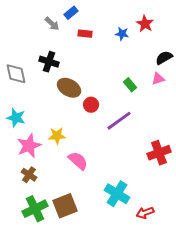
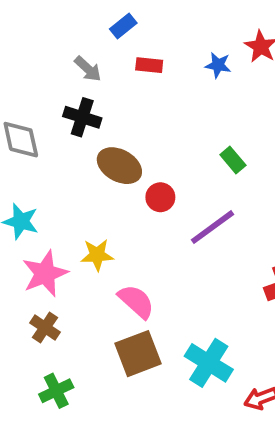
gray arrow: (52, 24) -> (88, 69), moved
brown square: (65, 206) -> (138, 354), moved
green cross: (35, 209) -> (56, 391), size x0.7

